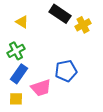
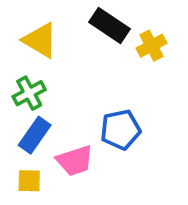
yellow triangle: (22, 22) -> (40, 40), size x1.5

